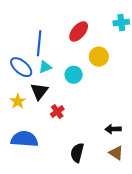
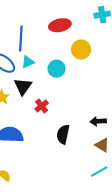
red ellipse: (79, 31) -> (60, 25), turned 40
black semicircle: (77, 153) -> (63, 134), moved

